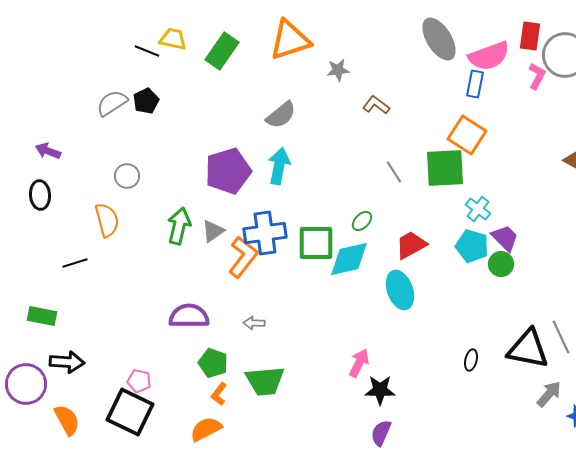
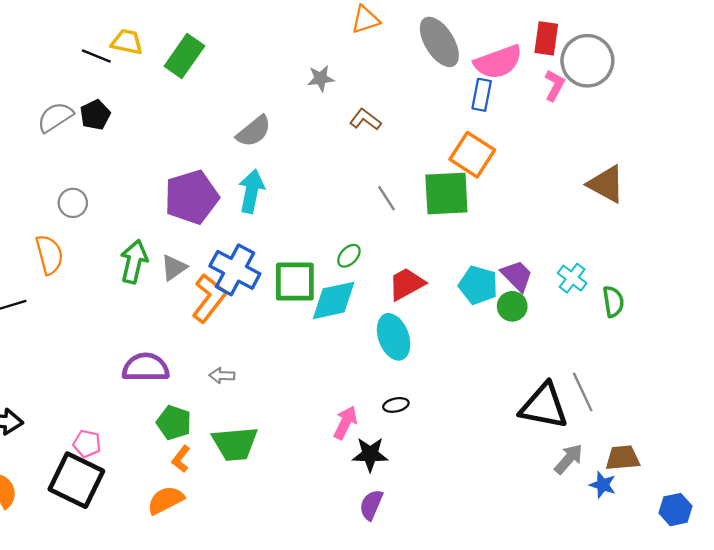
orange triangle: (290, 40) -> (365, 20), moved, size x0.6
cyan cross: (478, 209) -> (572, 278), moved
blue cross: (265, 233) -> (235, 270), turned 36
black ellipse: (471, 360) -> (396, 405), moved, turned 65

